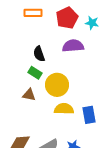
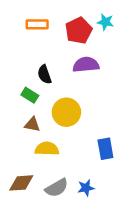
cyan star: (92, 23) -> (105, 22), moved
green rectangle: (35, 73) -> (30, 95), moved
yellow semicircle: (64, 109) -> (47, 149), moved

